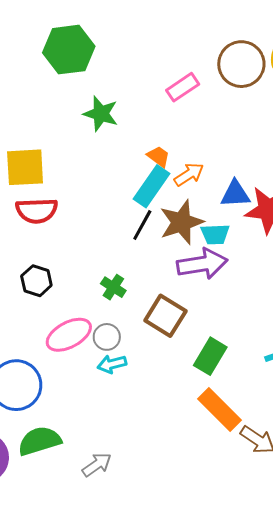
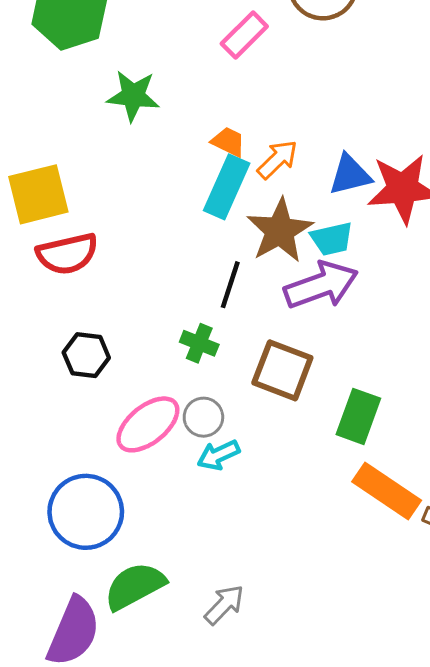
black line: (142, 225) -> (230, 285), moved

